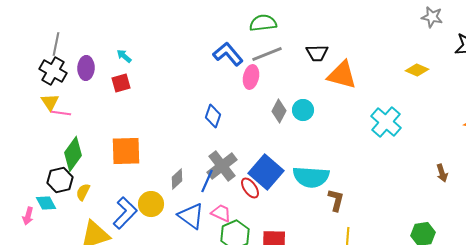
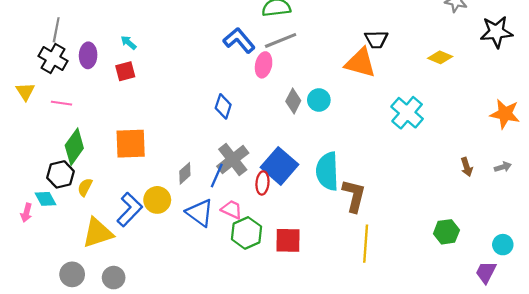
black trapezoid: (317, 53) -> (376, 39), moved
yellow triangle: (50, 102) -> (25, 91), moved
cyan semicircle: (311, 177) -> (327, 171), turned 84
red ellipse: (250, 188) -> (262, 183), turned 40
brown L-shape: (336, 200) -> (354, 196), size x1.4

